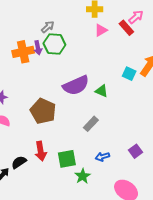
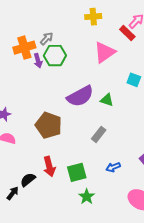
pink triangle: (101, 30) -> (105, 52), moved, size x1.6
orange cross: (23, 52) -> (24, 48), moved
green star: (83, 176) -> (87, 197), moved

